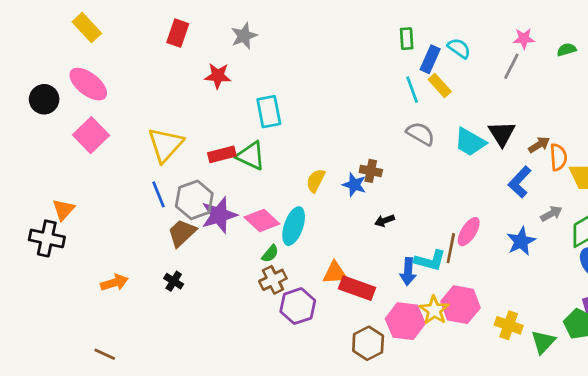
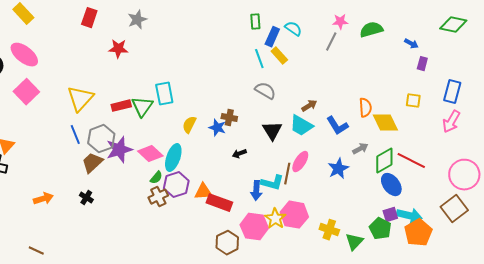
green semicircle: (567, 50) -> (371, 30), size x1.6
cyan rectangle: (269, 112) -> (164, 94), moved
black triangle: (502, 134) -> (272, 131), moved
cyan trapezoid: (470, 142) -> (301, 126), moved
brown arrow: (539, 145) -> (309, 106), moved
green triangle: (251, 156) -> (142, 107), turned 40
blue L-shape: (520, 182) -> (337, 126), turned -75
purple hexagon: (298, 306) -> (176, 185), moved

